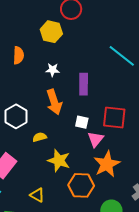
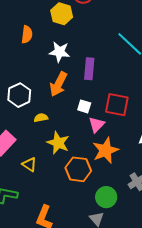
white star: (53, 70) -> (60, 52), size x1.5
orange arrow: (54, 102) -> (58, 84), turned 40
yellow triangle: (37, 195) -> (29, 165), moved

